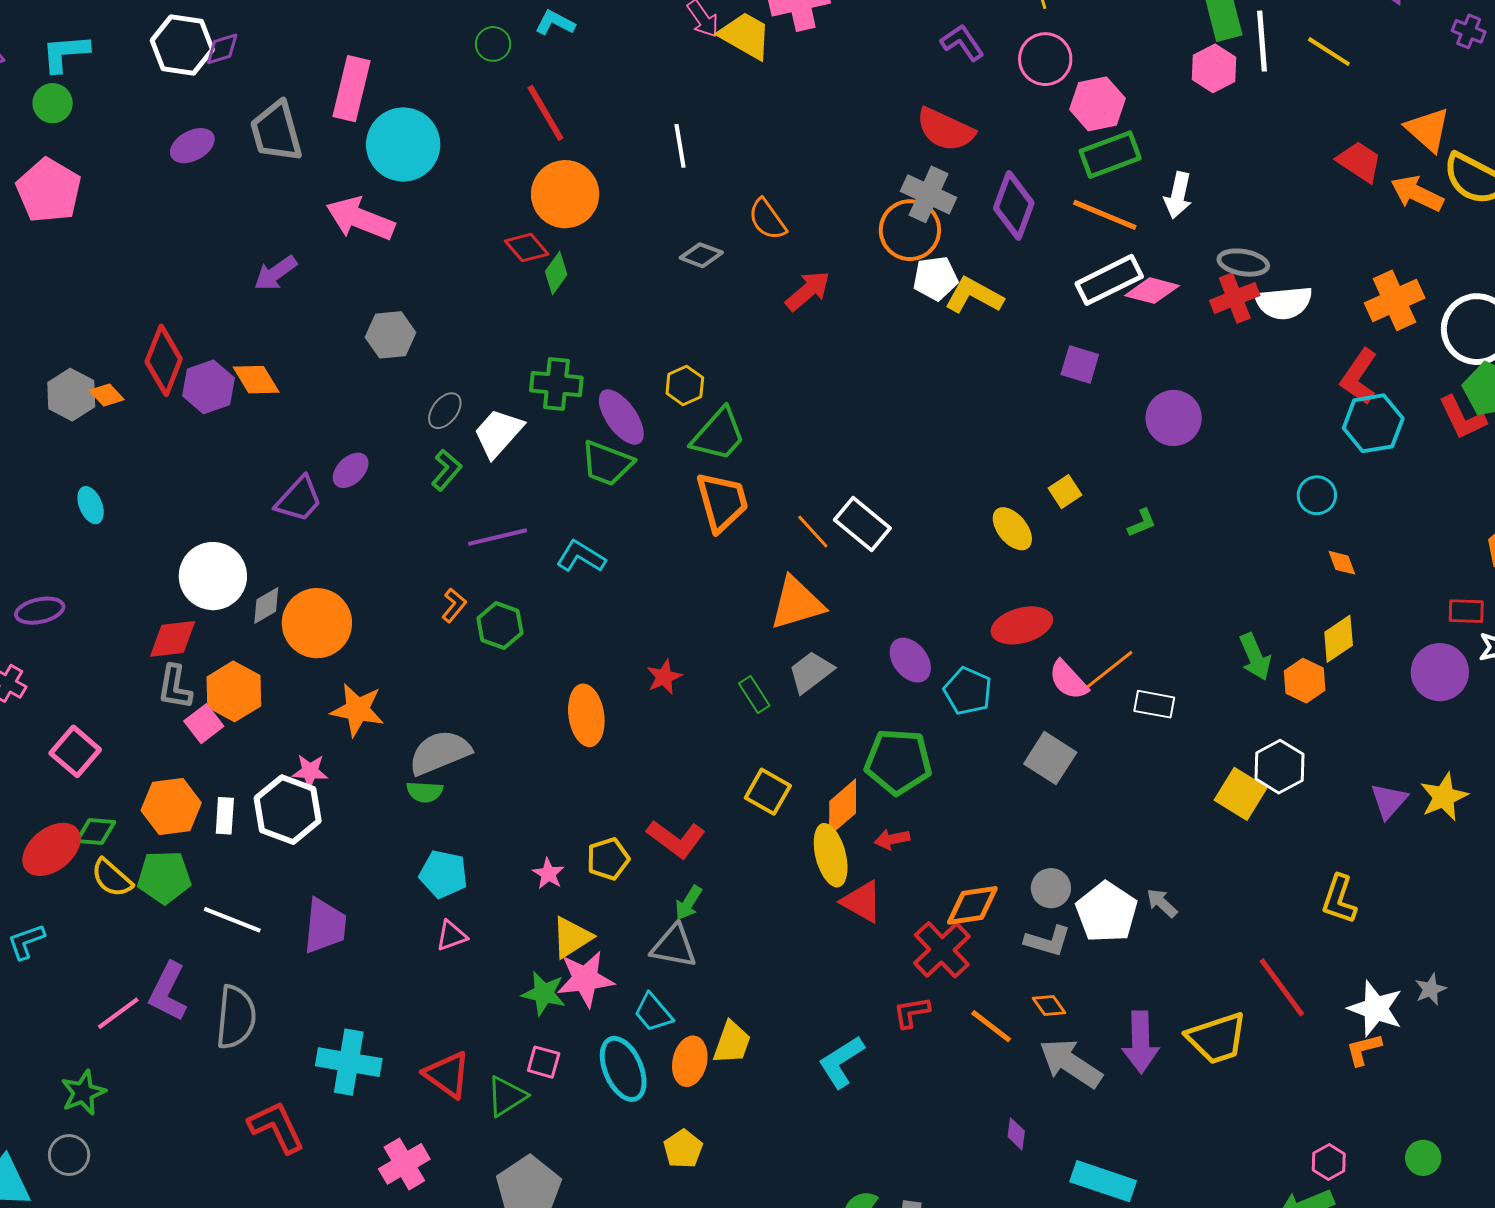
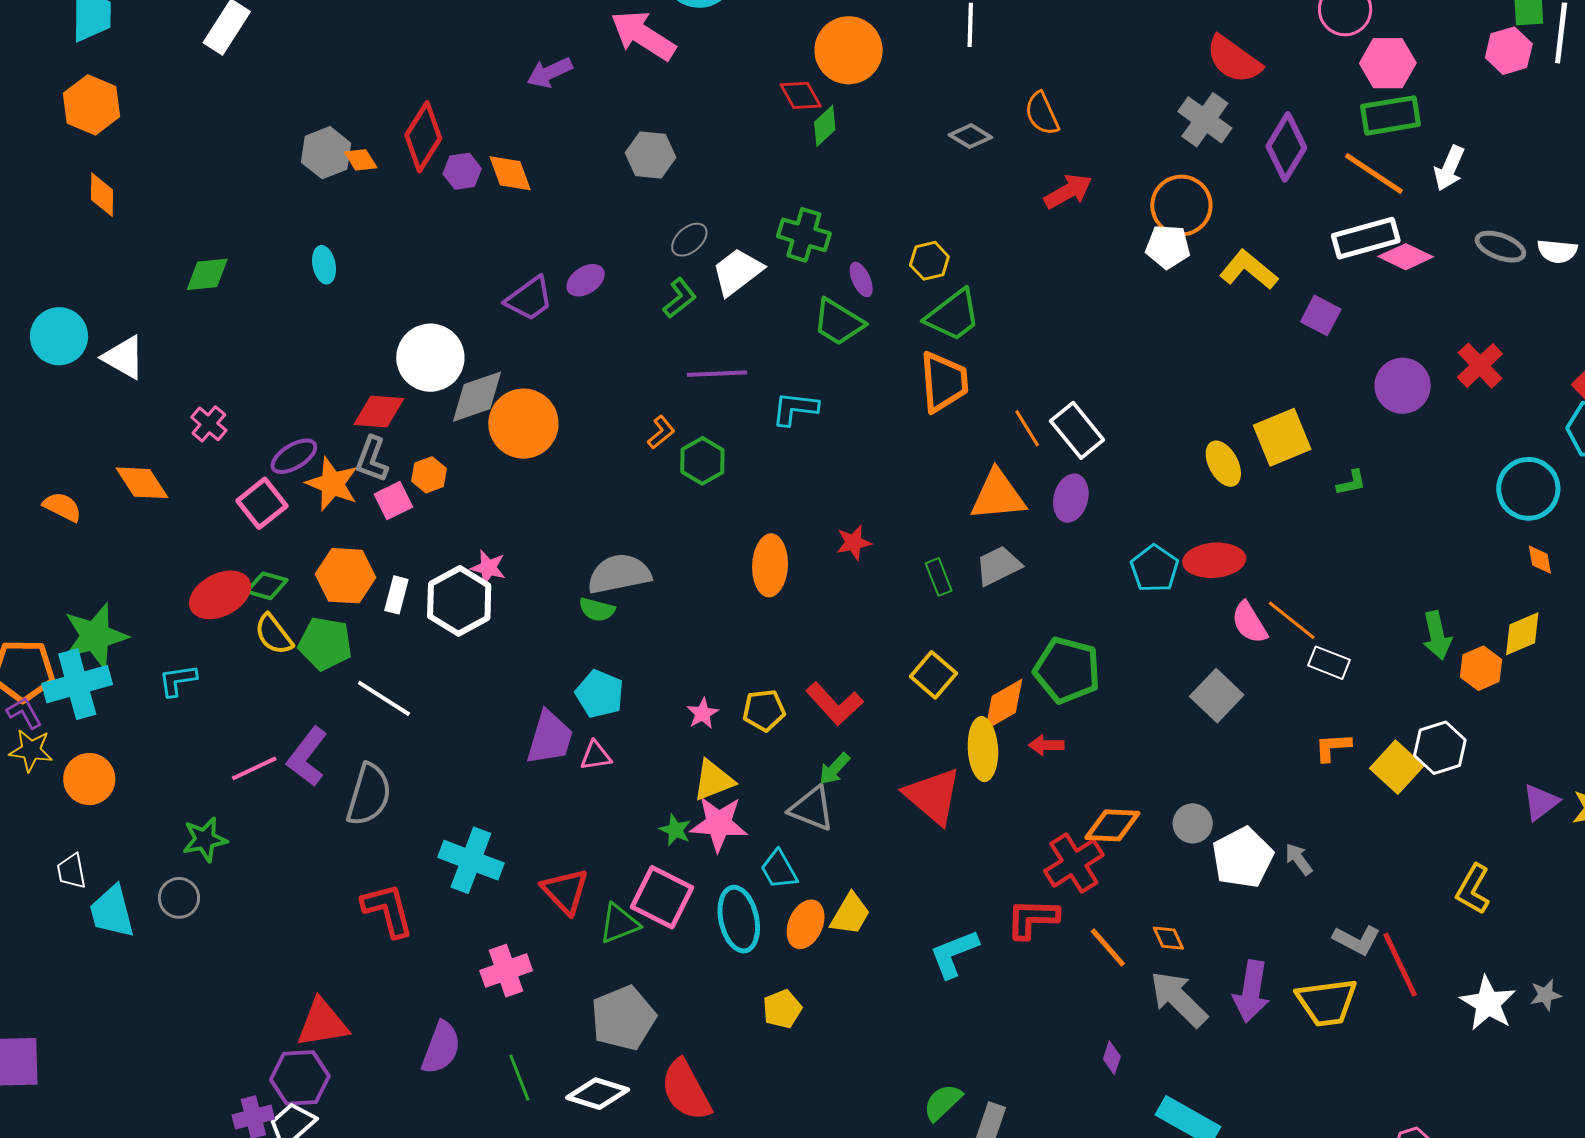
orange circle: (910, 230) -> (1181, 205), moved
white pentagon: (935, 278) -> (1168, 247), moved
yellow L-shape: (974, 295) -> (1249, 270), moved
red cross: (1235, 298) -> (1480, 366), moved, turned -33
white semicircle: (1284, 303) -> (1557, 251), moved, size x0.7
purple hexagon: (209, 387) -> (462, 171), size x0.7
purple ellipse: (621, 417) -> (861, 280), size x0.6
yellow square: (1065, 492) -> (1282, 437), size x1.8
cyan circle: (1317, 495) -> (1528, 489), size x1.6
cyan L-shape: (581, 557) -> (795, 409), turned -36
gray diamond: (266, 605) -> (477, 397), size x1.6
purple ellipse: (40, 611) -> (294, 456), moved, turned -30
purple ellipse: (910, 660) -> (1071, 498), moved, turned 42
orange line: (1109, 670) -> (1292, 620), turned 66
orange hexagon: (234, 691) -> (429, 475), size x0.6
cyan pentagon: (968, 691) -> (1155, 569), moved
orange star: (357, 710) -> (332, 484), moved
red triangle: (862, 902) -> (933, 796), moved, size x1.4
purple trapezoid: (325, 926) -> (550, 738), moved
gray L-shape: (1048, 941) -> (1357, 940), moved
green star: (544, 993) -> (675, 830), size x0.7
red L-shape: (912, 1012) -> (1032, 919), size x1.4
orange L-shape: (1364, 1049) -> (1333, 747), moved
pink square: (544, 1062) -> (662, 897), size x1.8

